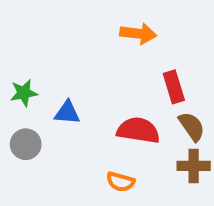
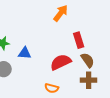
orange arrow: (138, 34) -> (61, 13), turned -60
red semicircle: (138, 130) -> (61, 62), turned -35

